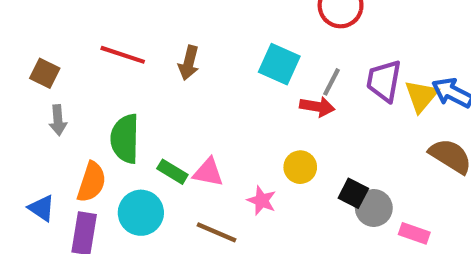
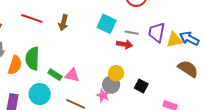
gray line: (332, 82) -> (132, 33), turned 72
yellow triangle: (421, 96) -> (174, 40), turned 36
orange semicircle: (92, 182) -> (15, 65), moved
pink star: (262, 200) -> (103, 95), moved
gray circle: (374, 208) -> (111, 85), moved

